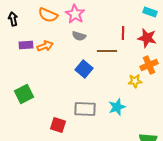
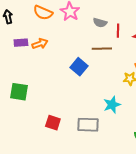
gray semicircle: (79, 36) -> (100, 23), moved
green square: (24, 94) -> (19, 92), turned 36
gray rectangle: (85, 109) -> (88, 125), moved

